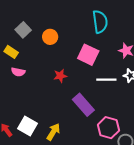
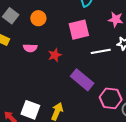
pink square: (88, 55) -> (79, 30), turned -30
pink semicircle: (18, 72) -> (30, 48), moved

